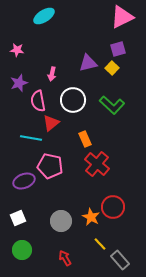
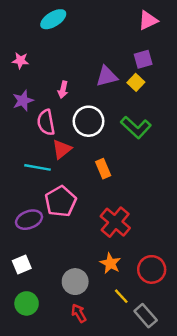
pink triangle: (122, 17) -> (148, 20), size x0.7
red cross: (97, 164) -> (115, 222), moved
pink pentagon: (50, 166) -> (61, 201), turned 30
red circle: (113, 207) -> (152, 269), moved
gray circle: (61, 221) -> (75, 282), moved

